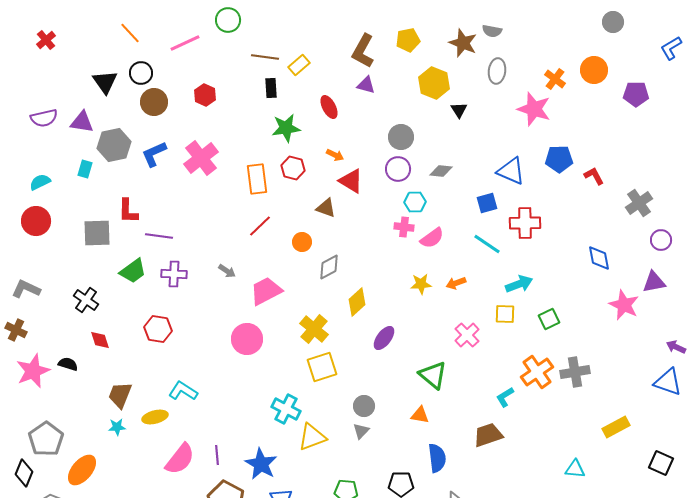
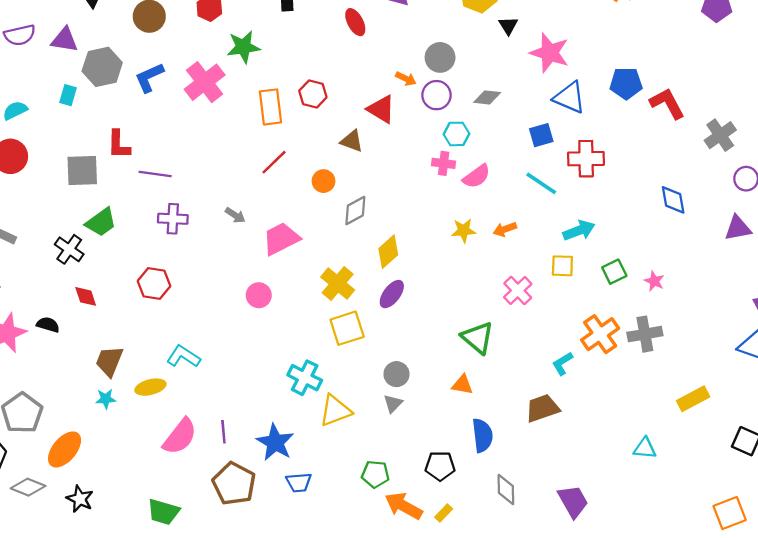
pink star: (534, 109) -> (550, 53), moved
green star: (286, 128) -> (243, 47), moved
orange arrow: (335, 155) -> (406, 79), moved
red L-shape: (594, 176) -> (667, 103), size x1.5
green trapezoid: (133, 271) -> (101, 222), moved
pink star: (624, 305) -> (654, 281), moved, size x0.6
purple ellipse: (384, 338) -> (392, 294), moved
pink circle: (247, 339) -> (259, 295), size x0.7

